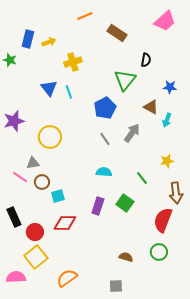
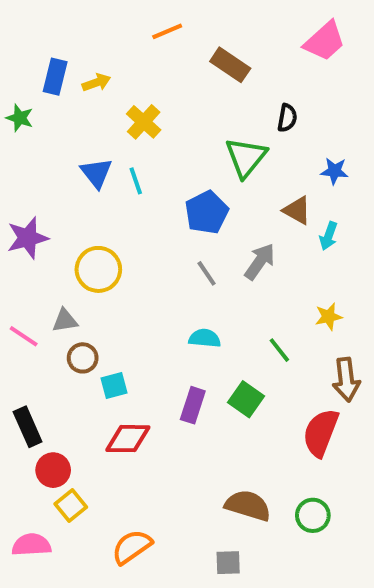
yellow cross: (73, 62) -> (144, 122), turned -30
pink line: (20, 177) -> (24, 336), moved
red circle: (35, 232) -> (53, 470), moved
green circle: (159, 252) -> (313, 515), moved
yellow square: (36, 257) -> (71, 505), size x0.7
brown semicircle: (126, 257) -> (248, 505), size x1.6

